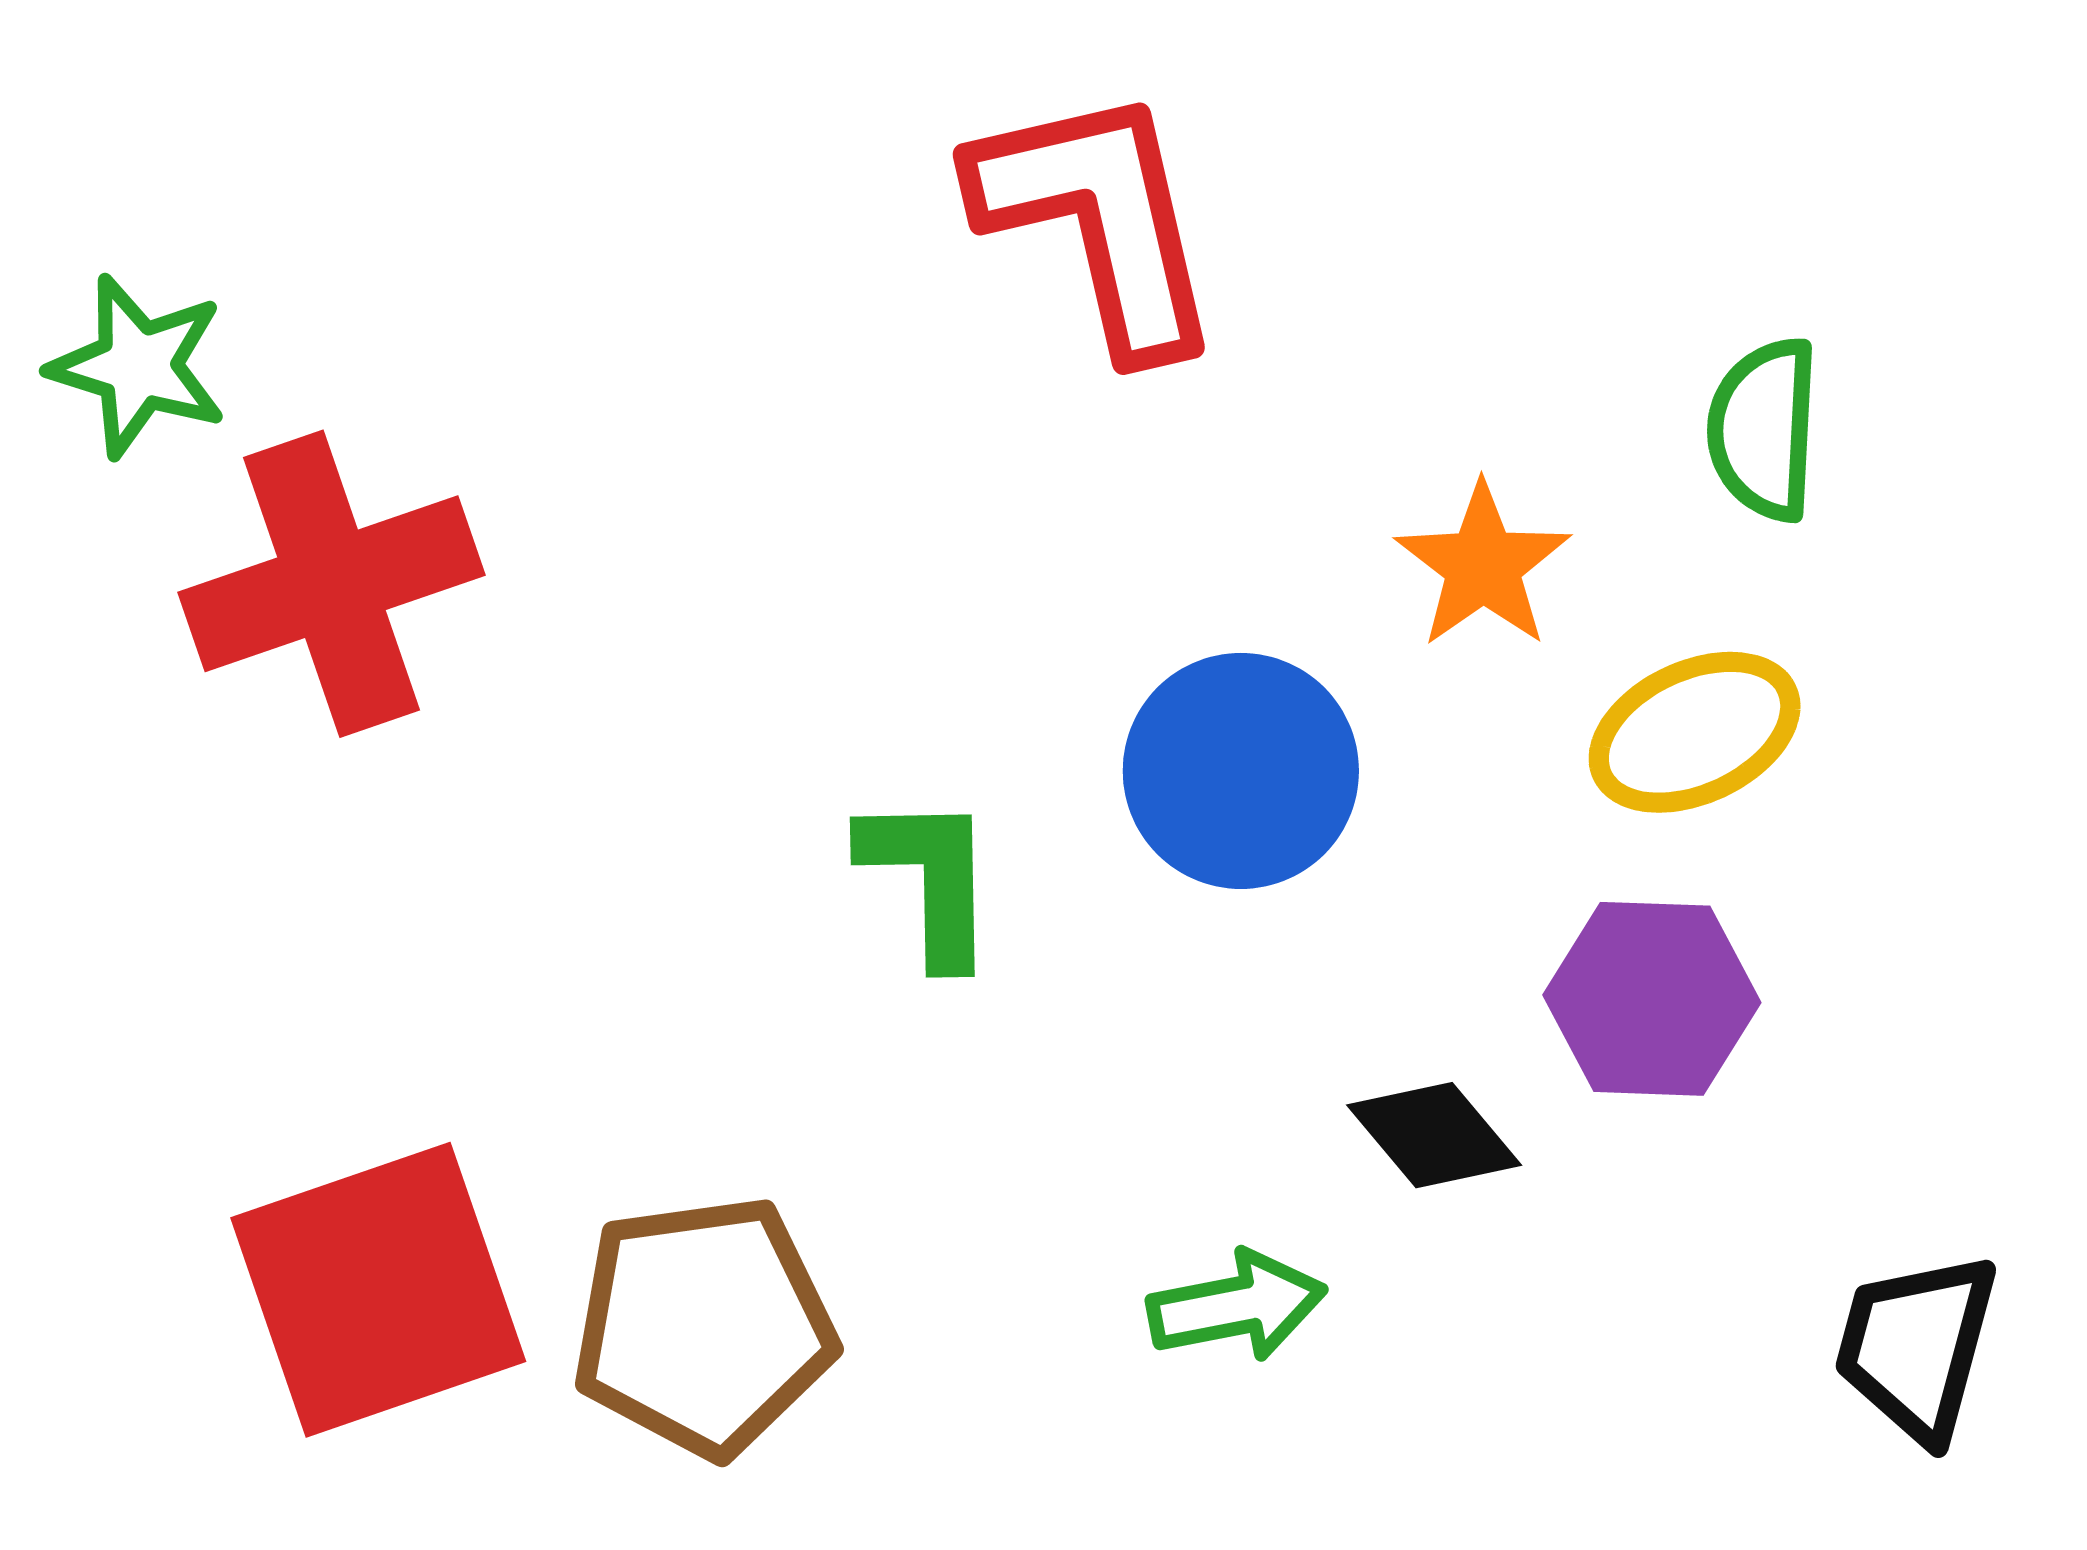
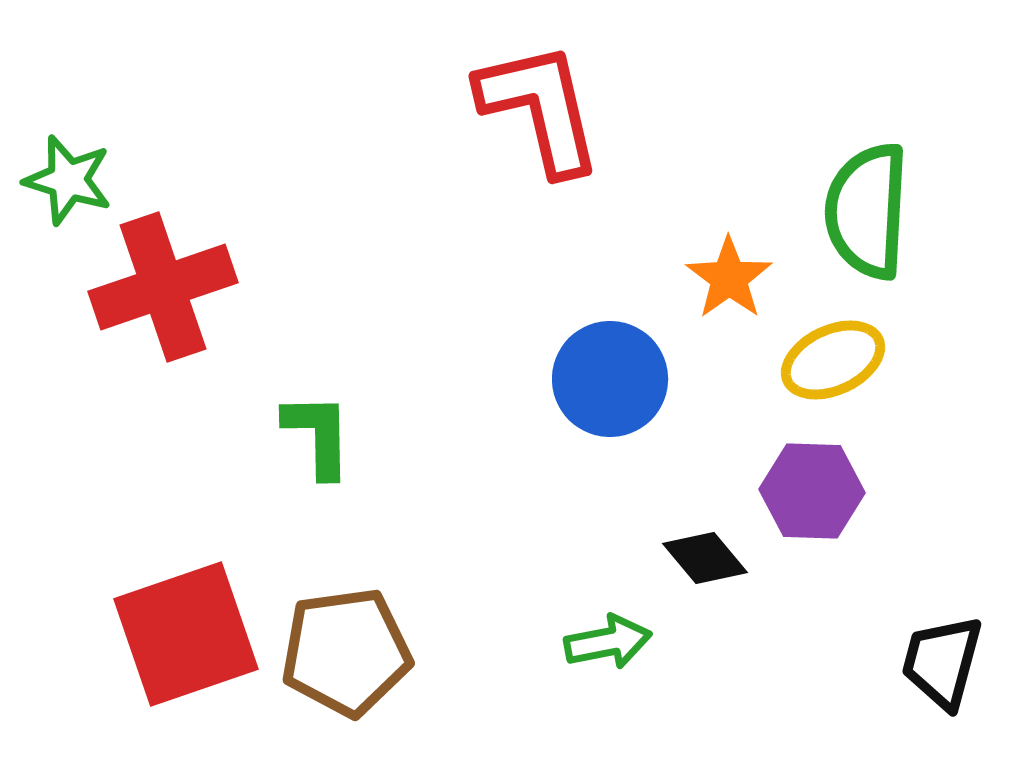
green semicircle: (1764, 429) -> (867, 211), size x1.5
green L-shape: (930, 879) -> (318, 435), moved

